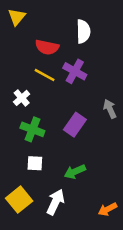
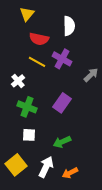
yellow triangle: (17, 17) -> (27, 14), moved
gray arrow: (110, 109) -> (91, 75), moved, turned 70
orange arrow: (107, 209) -> (70, 173), moved

